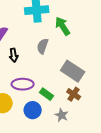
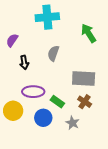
green arrow: (63, 26) -> (89, 33), moved
gray rectangle: (73, 71) -> (84, 79), turned -30

